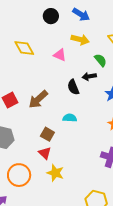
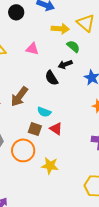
yellow arrow: (80, 39) -> (60, 29), moved
cyan semicircle: (70, 118) -> (44, 112), moved, turned -152
red triangle: (45, 153) -> (56, 129), moved
orange circle: (19, 175) -> (23, 150), moved

